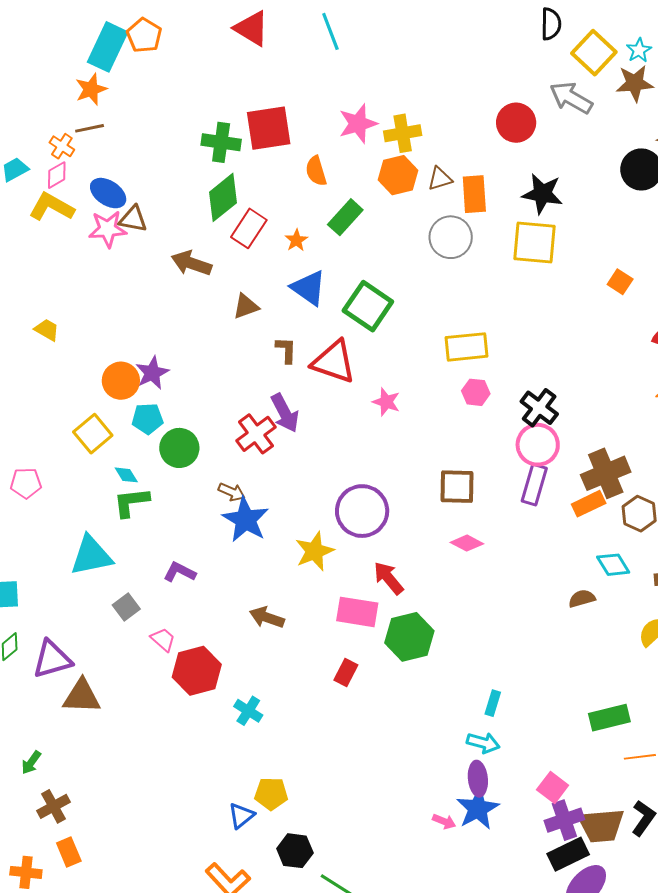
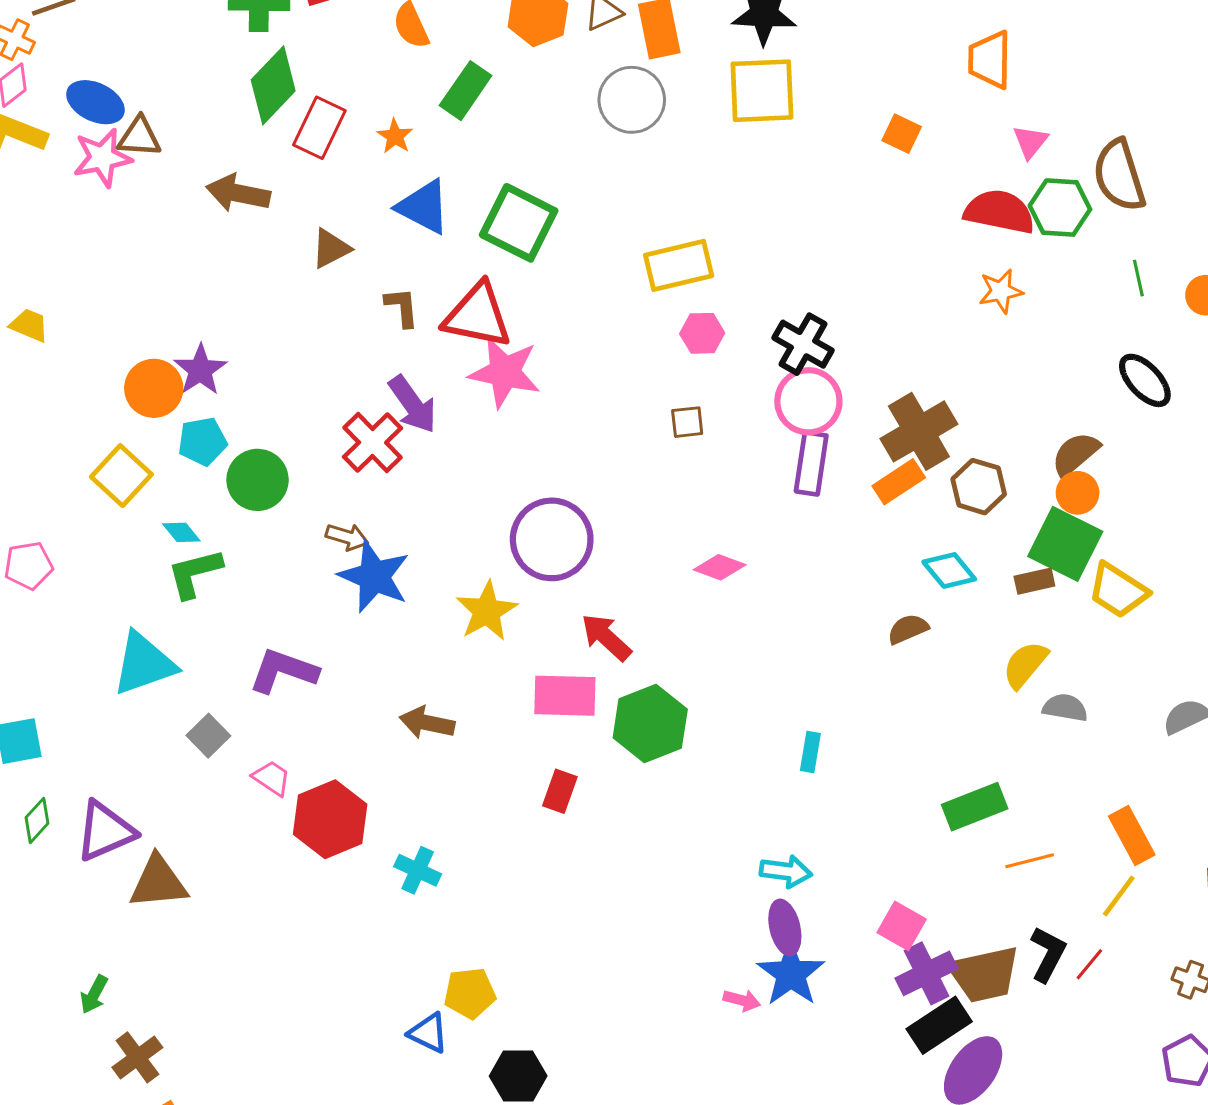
pink star: (386, 402) -> (505, 372), moved, size x1.6
brown square: (457, 487) -> (687, 422), moved, size x0.6
purple L-shape: (180, 572) -> (283, 671), size x1.4
cyan rectangle: (493, 703) -> (810, 752), moved
blue triangle: (241, 816) -> (428, 1033), turned -48

